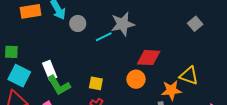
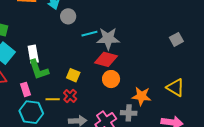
gray star: (123, 24) -> (108, 39), moved
red diamond: (149, 58) -> (106, 59), moved
yellow triangle: (189, 76) -> (175, 88), moved

